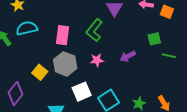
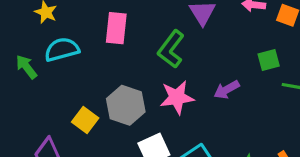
pink rectangle: (63, 35) -> (116, 28), moved
pink star: (97, 60) -> (177, 97), size x1.5

